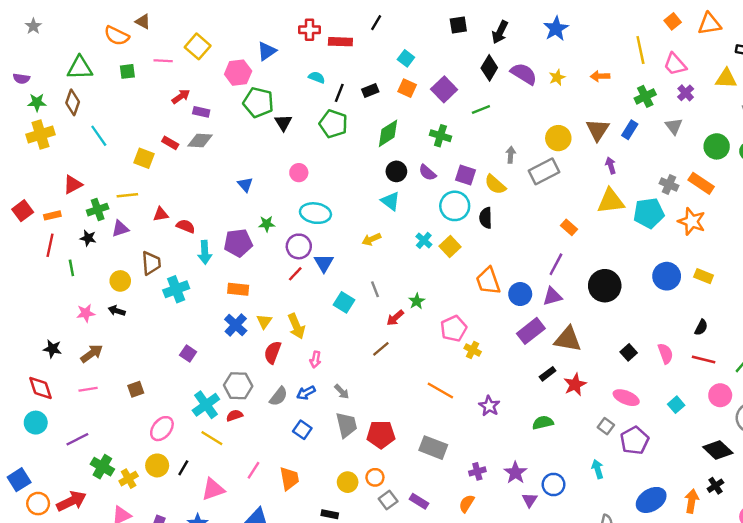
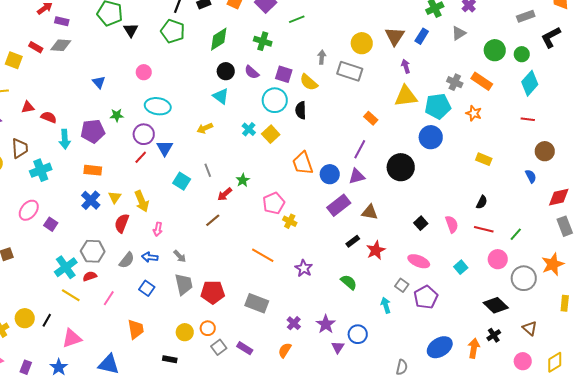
gray triangle: (674, 126) -> (459, 33), turned 35
gray rectangle: (544, 171) -> (350, 71), turned 45
orange star: (692, 221) -> (474, 113), size x0.7
blue circle: (667, 276) -> (431, 137), moved
brown triangle: (568, 339) -> (370, 212), size x0.7
blue arrow: (306, 393) -> (150, 257), turned 35
green semicircle: (543, 423) -> (349, 282), turned 54
pink ellipse: (162, 429) -> (29, 210), moved
cyan arrow: (598, 469) -> (386, 305), moved
pink line: (254, 470) -> (109, 298), moved
purple cross: (477, 471) -> (294, 323), turned -32

